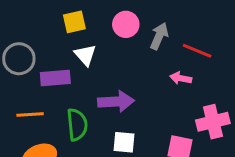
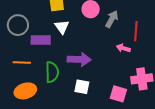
red line: (197, 51) -> (136, 31), turned 66

